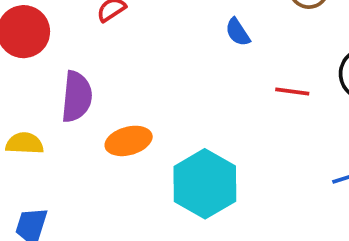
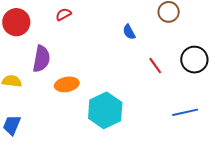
red line: (292, 91) -> (155, 66), turned 42

